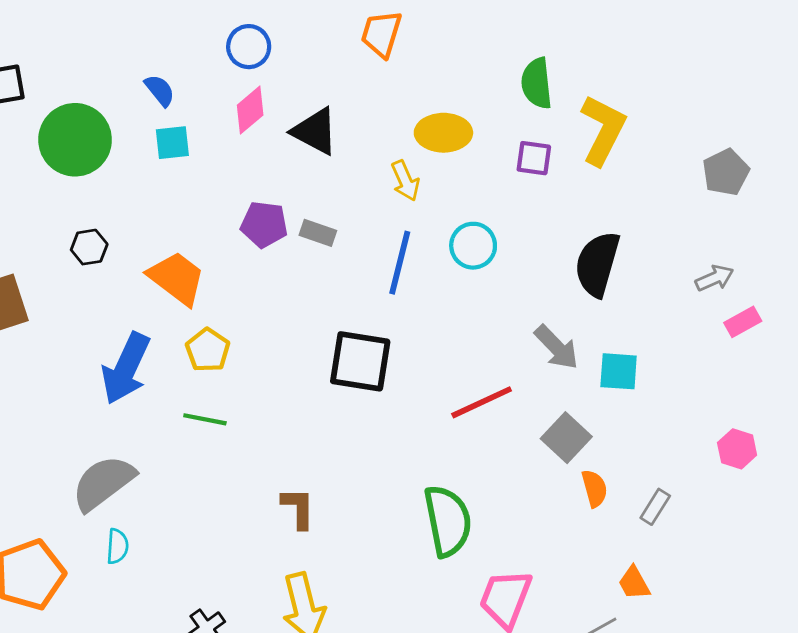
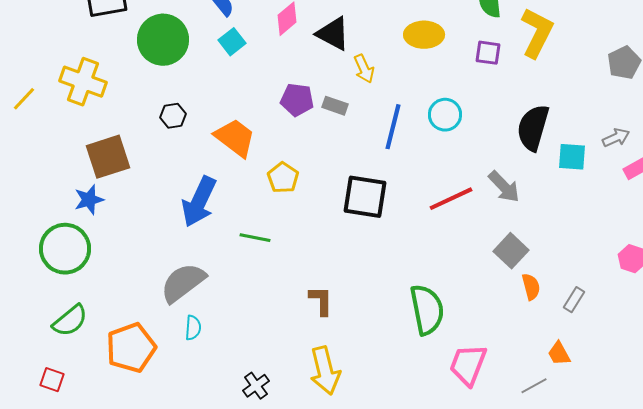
cyan square: (172, 143) -> (232, 42), turned -32
yellow arrow: (405, 181) -> (364, 69), moved
yellow pentagon: (208, 350) -> (283, 178), moved
cyan square: (619, 371) -> (572, 157), moved
red line: (482, 402) -> (451, 199), moved

